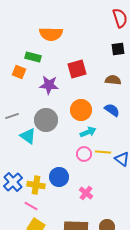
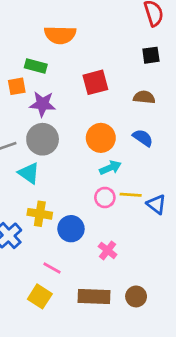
orange square: (19, 72) -> (17, 86), turned -32
purple star: (49, 85) -> (43, 104), moved
gray circle: (46, 120) -> (43, 139), moved
yellow cross: (36, 185) -> (40, 214), moved
pink line: (31, 206) -> (52, 268), moved

